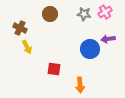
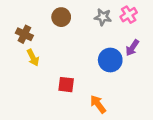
purple arrow: (108, 39) -> (132, 48), turned -48
orange arrow: (80, 85) -> (98, 104), turned 147

